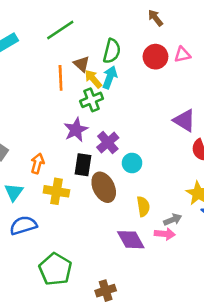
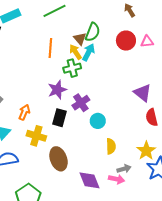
brown triangle: (82, 64) -> (80, 39), moved
brown ellipse: (104, 187) -> (58, 159), moved
yellow semicircle: (143, 206) -> (111, 146), moved

